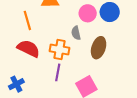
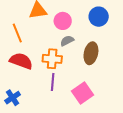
pink circle: (88, 13) -> (63, 21), moved
gray semicircle: (76, 33) -> (67, 41), turned 80

